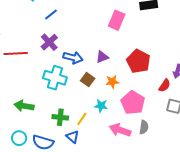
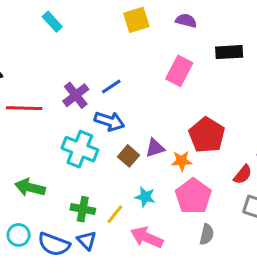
blue line: (51, 15) -> (111, 86), moved
purple triangle: (102, 57) -> (155, 148), moved
orange star: (112, 82) -> (182, 161), moved
pink arrow: (120, 130) -> (147, 237), moved
blue triangle: (72, 137) -> (87, 240), moved

